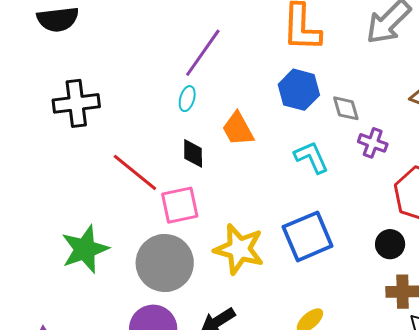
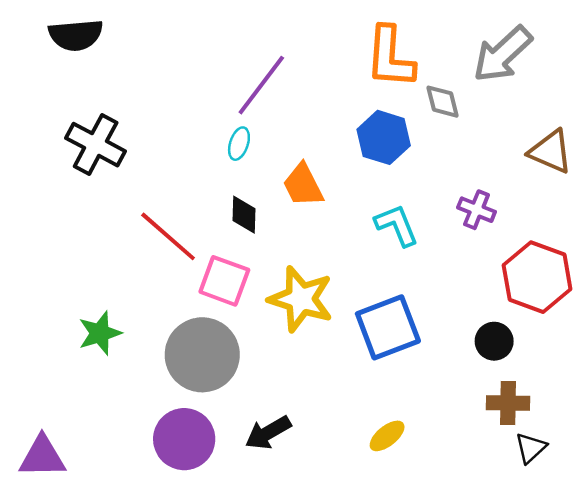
black cross: (76, 103) -> (96, 145), turned 33
gray diamond: (346, 108) -> (443, 102), moved
pink square: (180, 205) -> (224, 281), turned 30
green star: (85, 249) -> (100, 333), size x0.7
yellow star: (239, 249) -> (301, 299), moved

